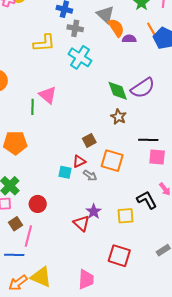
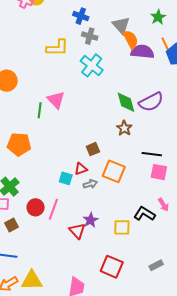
purple semicircle: (129, 39) -> (142, 52), size x1.6
gray arrow: (90, 175) -> (90, 184), turned -56
black L-shape: (147, 200) -> (144, 214), turned -35
pink line: (28, 236) -> (53, 209), moved
yellow triangle: (41, 277) -> (32, 280), turned -30

